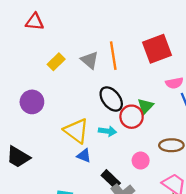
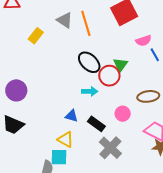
gray triangle: (90, 60) -> (65, 20), moved
purple circle: (32, 102) -> (16, 90), moved
yellow triangle: (76, 131) -> (66, 140), moved, size x0.7
black rectangle: (111, 179) -> (96, 124), moved

